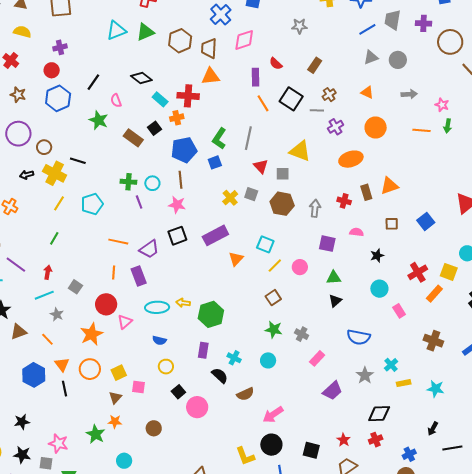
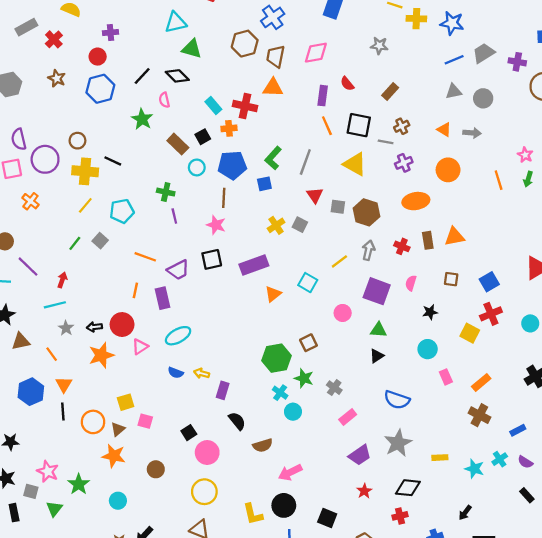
blue cross: (221, 15) -> (273, 17), moved
gray trapezoid: (393, 20) -> (484, 53), turned 40
green triangle: (145, 32) -> (192, 49), moved, turned 30
black diamond: (141, 78) -> (177, 76), moved
gray arrow: (409, 94) -> (472, 133), moved
black square: (291, 99) -> (359, 125), turned -30
orange line: (421, 130) -> (499, 180), turned 60
purple circle: (18, 134) -> (45, 159), moved
yellow triangle: (300, 151) -> (355, 164), moved
yellow cross: (55, 173) -> (85, 171), turned -30
black arrow: (27, 175) -> (94, 327), moved
cyan circle: (152, 183) -> (197, 167), moved
brown hexagon: (282, 204) -> (366, 212), moved
pink semicircle: (357, 232) -> (411, 283), turned -88
purple square: (327, 244) -> (377, 291), size x1.4
yellow line: (275, 266) -> (339, 261), moved
red cross: (418, 272) -> (491, 314), moved
yellow square: (449, 272) -> (470, 333), moved
gray square: (75, 287) -> (100, 241), moved
orange rectangle: (434, 294) -> (481, 383), moved
yellow arrow: (183, 303) -> (202, 373), moved
cyan ellipse: (157, 307) -> (178, 336), turned -35
green hexagon: (211, 314) -> (277, 358), moved
cyan cross: (234, 358) -> (280, 393), moved
cyan cross: (391, 365) -> (500, 459), moved
yellow circle: (166, 367) -> (204, 492), moved, size x1.5
orange circle: (90, 369) -> (93, 422), moved
gray star: (365, 375) -> (398, 443), size x1.4
orange star: (115, 422) -> (114, 456), size x1.5
green star: (96, 434) -> (79, 484), moved
red star: (344, 440) -> (364, 491), moved

